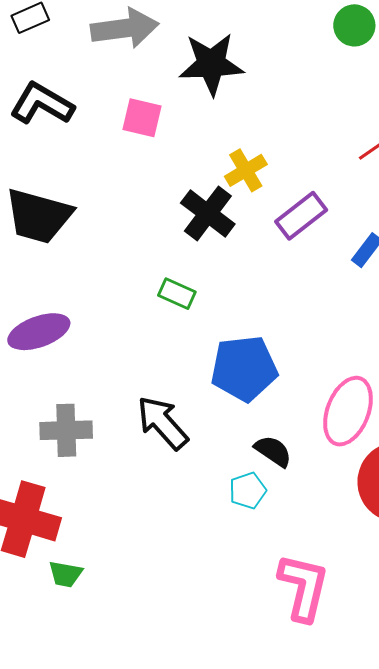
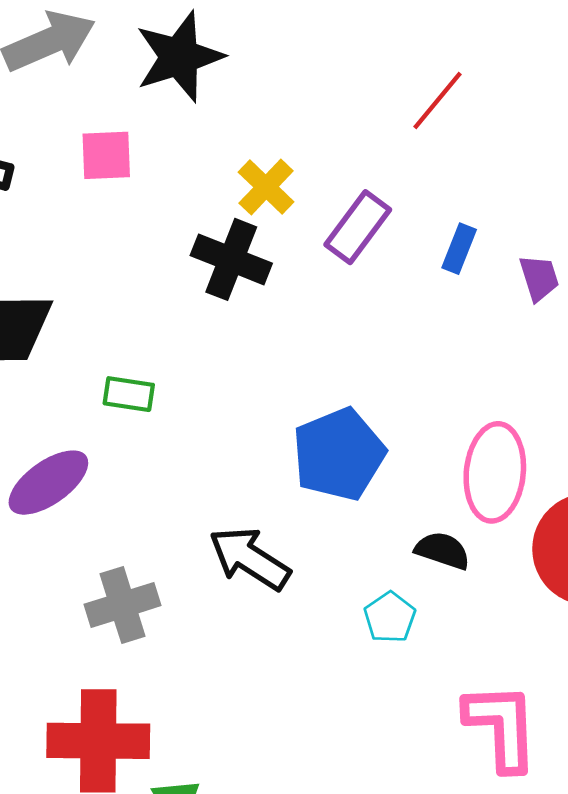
green rectangle: (177, 294) -> (129, 394), moved
black semicircle: (273, 451) -> (443, 551), moved

